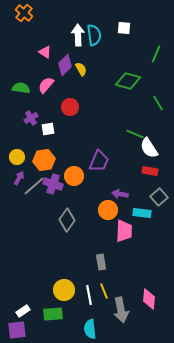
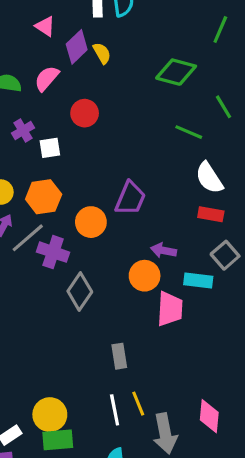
green line: (135, 134) -> (189, 132), moved
purple cross: (53, 184) -> (53, 252), moved
gray rectangle: (101, 262) -> (119, 356), moved
yellow circle: (64, 290) -> (50, 415), moved

